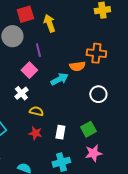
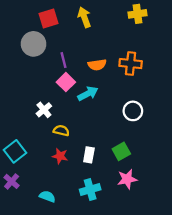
yellow arrow: (49, 23) -> (84, 17), moved
orange semicircle: (77, 66) -> (97, 65), moved
pink square: (29, 70) -> (66, 82), moved

